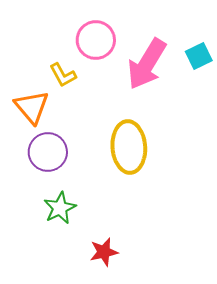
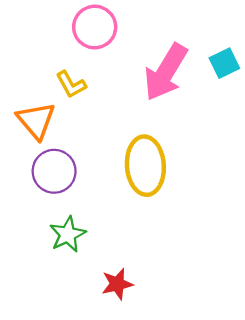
pink circle: (96, 40) -> (95, 27), moved

